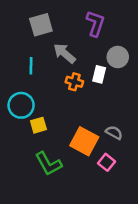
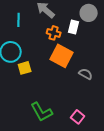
orange square: (84, 141) -> (62, 56), moved
pink square: (107, 162) -> (78, 117), moved
green L-shape: (48, 164) -> (42, 112), moved

